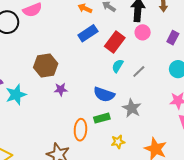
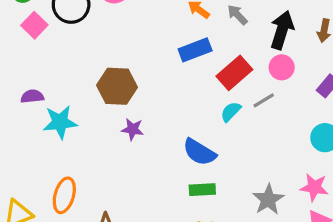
gray line: (139, 72) -> (264, 100), moved
gray star: (132, 108) -> (268, 200), moved
green rectangle: (102, 118) -> (202, 190), moved
orange ellipse: (80, 130) -> (64, 195), moved

